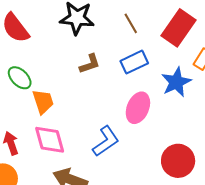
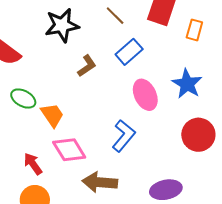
blue star: (176, 82) -> (187, 84), moved
pink ellipse: (138, 108) -> (145, 95), turned -32

